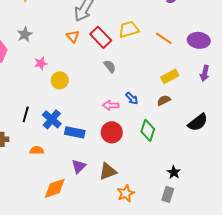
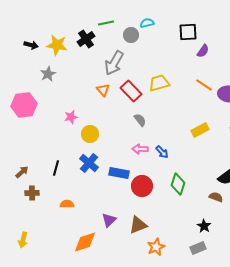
gray star: (25, 34) -> (48, 74), moved
orange line: (164, 38) -> (204, 85), moved
brown semicircle: (164, 100) -> (216, 197), moved, turned 48
pink arrow: (111, 105) -> (140, 149), moved
blue cross: (52, 119) -> (89, 163), moved
blue rectangle: (75, 132) -> (119, 173), moved
gray rectangle: (168, 194) -> (198, 248), turned 49

